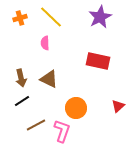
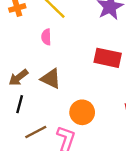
brown arrow: (21, 78) -> (18, 78), turned 66
black line: (22, 101) -> (20, 104), turned -42

